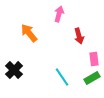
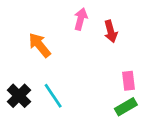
red arrow: (79, 36) -> (111, 31), moved
cyan line: (62, 77) -> (53, 96), moved

